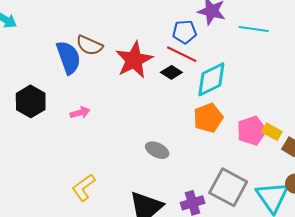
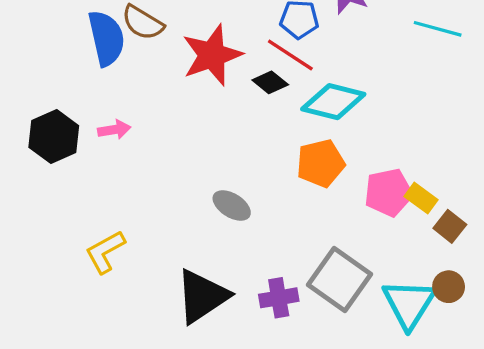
cyan line: (254, 29) -> (438, 29), moved
cyan diamond: (211, 79) -> (333, 102), turned 33
black hexagon: (31, 101) -> (54, 137), moved

